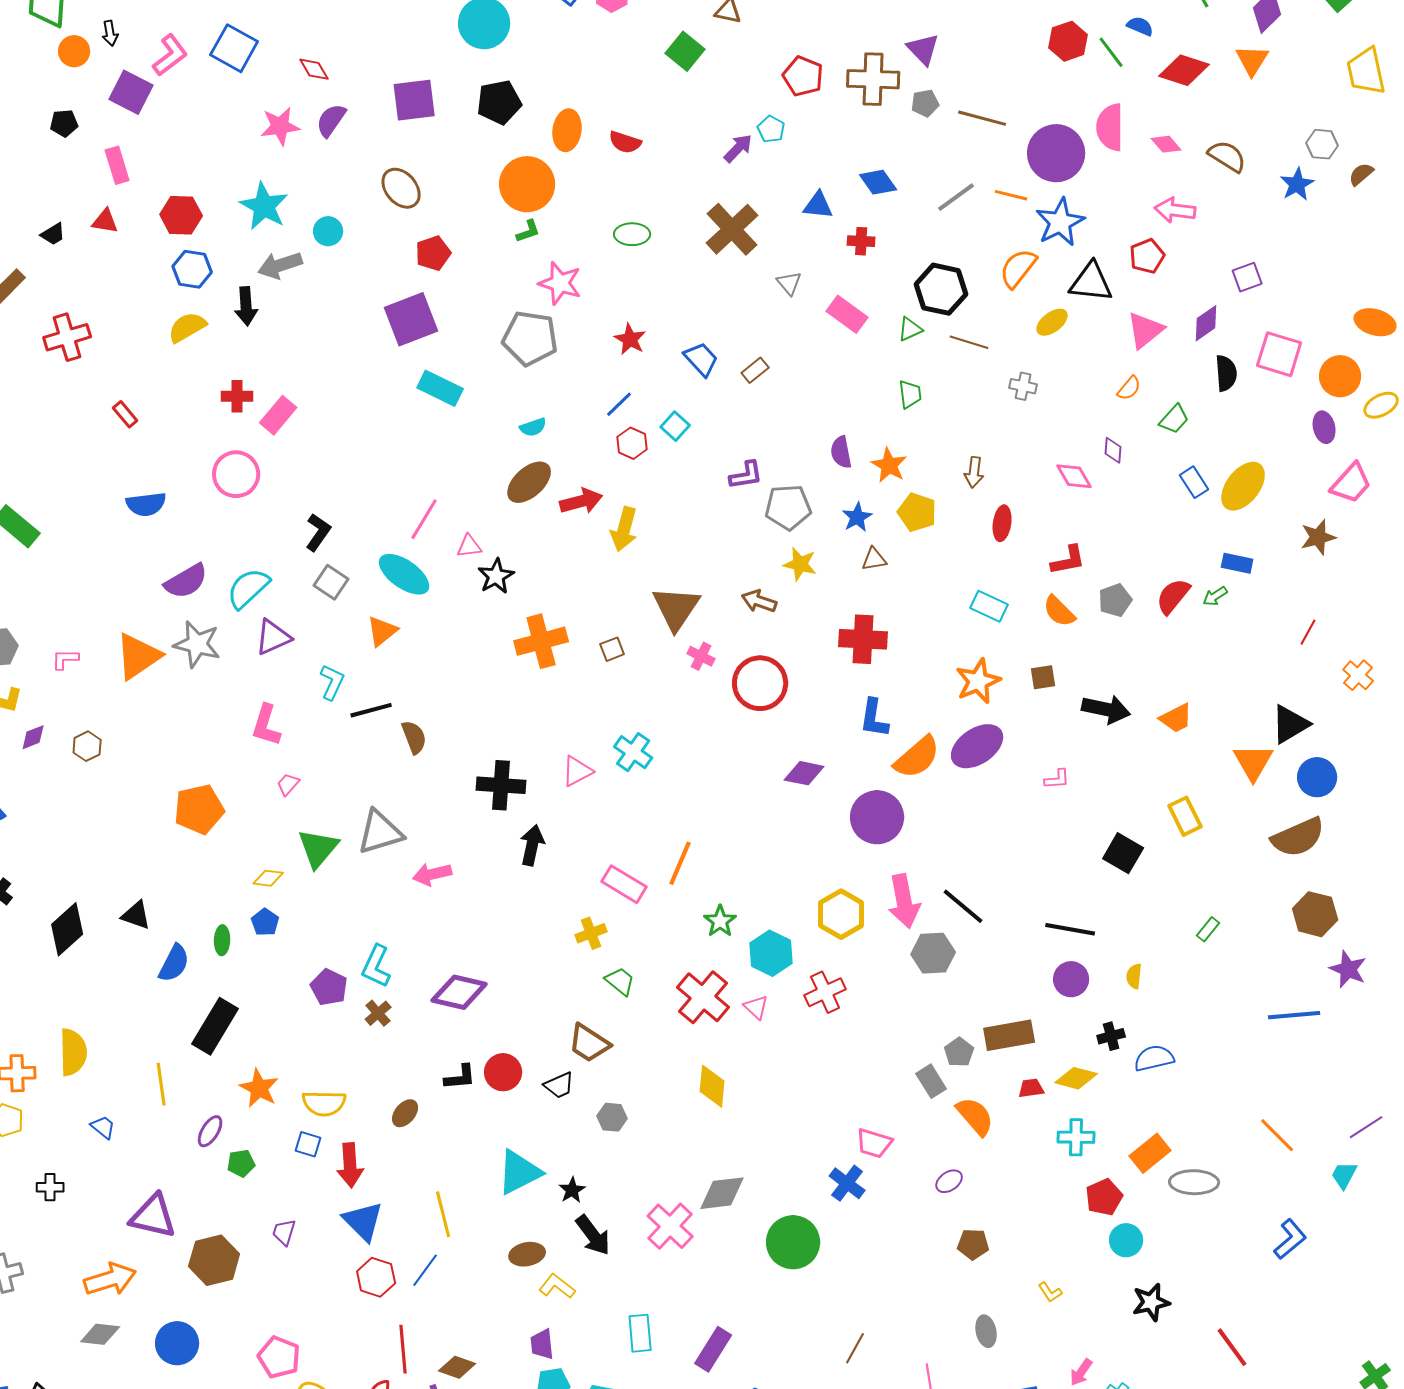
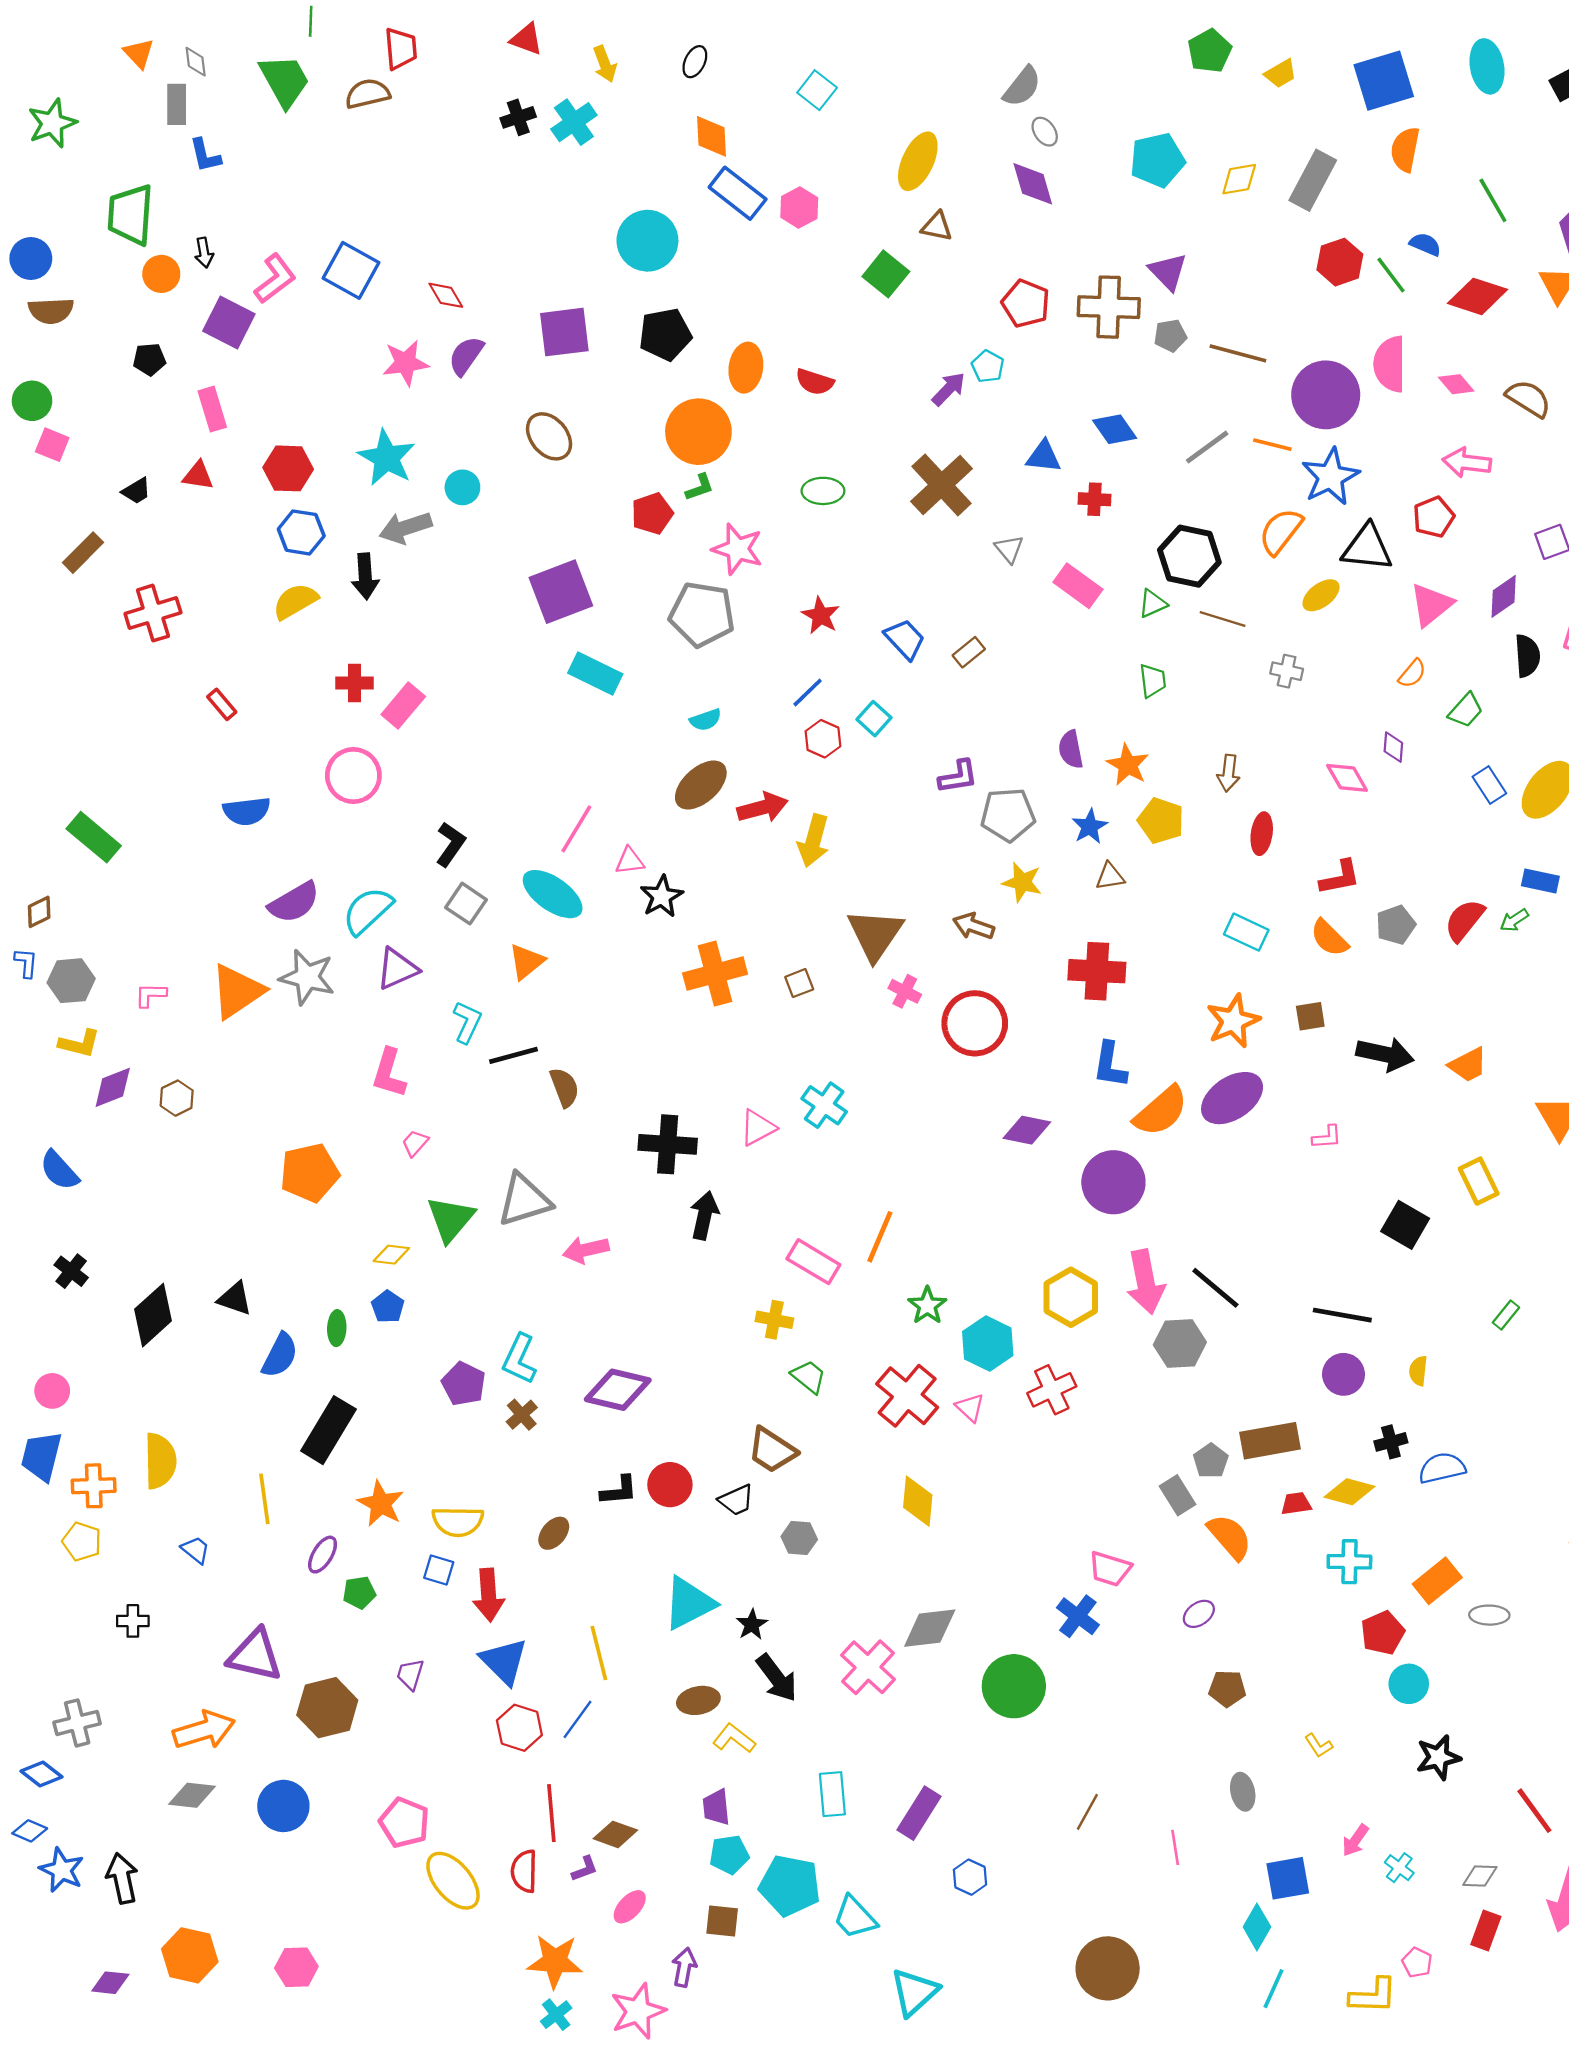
red pentagon: (433, 253) -> (652, 513), moved
purple diamond: (33, 737) -> (113, 1087), size x1.4
yellow cross: (591, 933) -> (774, 1320), turned 32
gray ellipse: (1194, 1182) -> (1489, 1615), size x0.7

